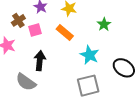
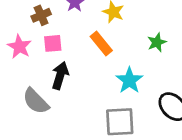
pink square: (35, 30) -> (53, 43), moved

